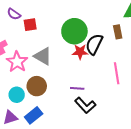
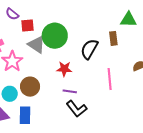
green circle: (74, 31) -> (55, 36), moved
red star: (80, 52) -> (64, 69), moved
gray triangle: (43, 56) -> (37, 45), moved
blue rectangle: (34, 115) -> (25, 115), turned -54

